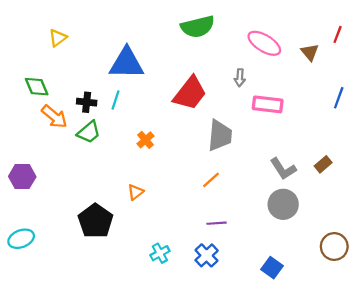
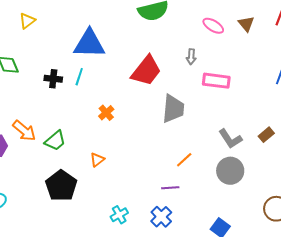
pink ellipse: (264, 43) -> (213, 26), size x0.7
brown triangle: (310, 52) -> (246, 24), moved
orange arrow: (54, 117) -> (24, 131), moved
green trapezoid: (89, 132) -> (55, 141), moved
orange line: (211, 180) -> (184, 160), moved

